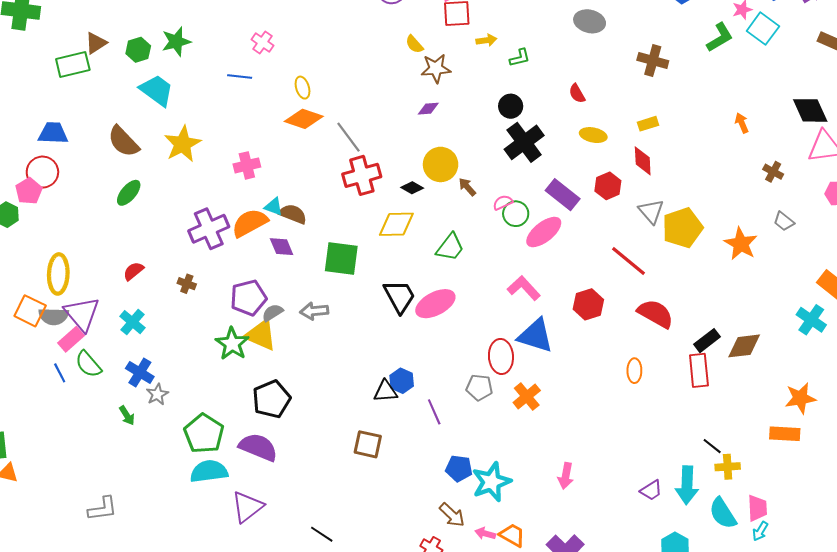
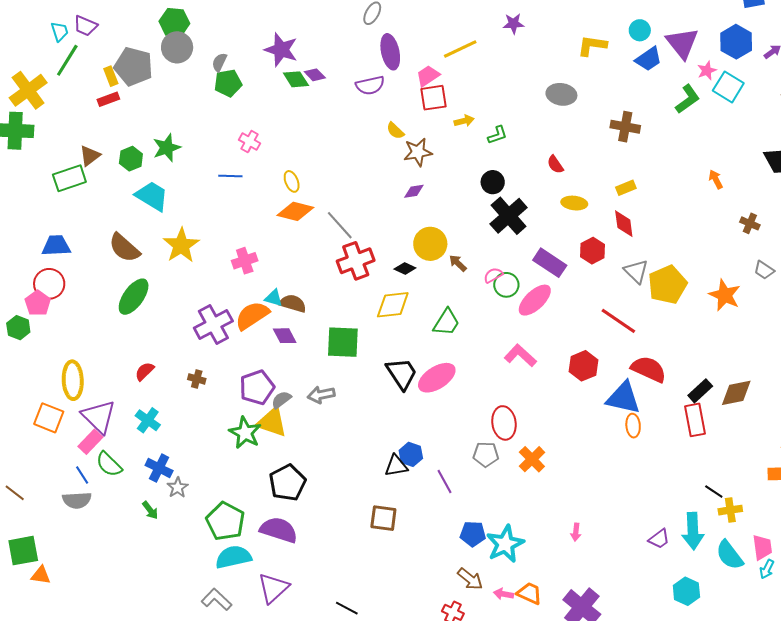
green ellipse: (129, 193) -> (134, 297), size x1.4
gray semicircle: (54, 316) -> (77, 500), moved
blue triangle: (536, 336) -> (623, 398), moved
pink arrow: (566, 476) -> (576, 532), size x0.7
gray L-shape: (103, 509) -> (217, 600), moved, turned -124

